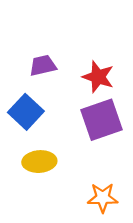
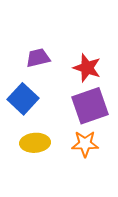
orange star: (103, 198) -> (85, 144), moved

